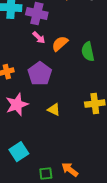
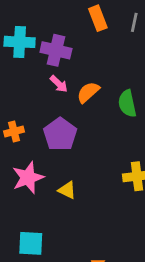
yellow triangle: (54, 110) -> (67, 190), moved
cyan square: (19, 152) -> (31, 243), turned 36

